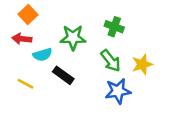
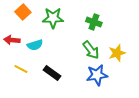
green star: (73, 38) -> (53, 18), moved
red arrow: (22, 39) -> (12, 40), moved
black rectangle: (63, 75) -> (52, 73), moved

